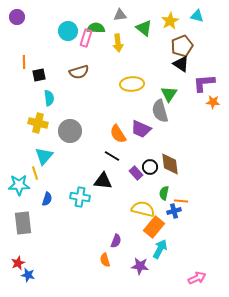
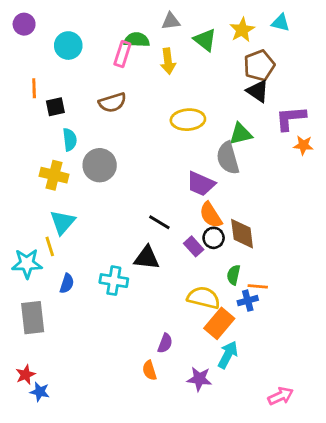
cyan circle: (68, 31) -> (68, 46), moved
green triangle: (169, 94) -> (241, 134), turned 42
gray circle: (70, 131) -> (100, 165), moved
orange semicircle: (118, 134) -> (211, 215), moved

